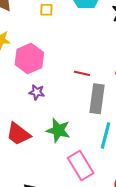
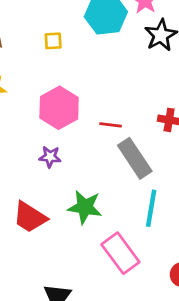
pink hexagon: (29, 58) -> (59, 108), moved
gray rectangle: (97, 99) -> (135, 158), turned -36

